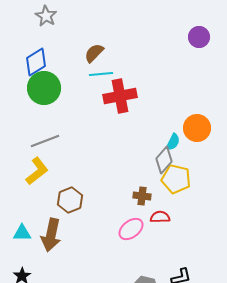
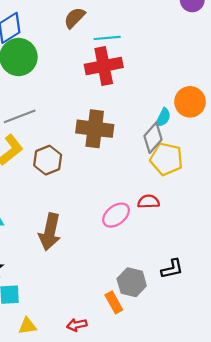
cyan line: (101, 74) -> (107, 38), moved
brown cross: (142, 196) -> (95, 129), moved, size x1.8
brown hexagon: (70, 200) -> (48, 160), moved
brown arrow: (51, 235) -> (50, 232), moved

